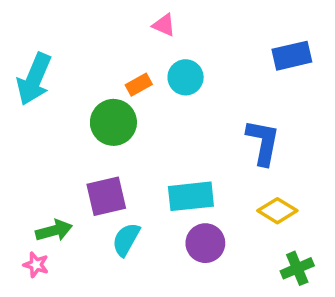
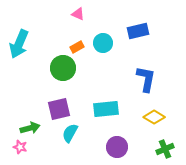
pink triangle: (164, 25) -> (78, 14), moved
blue rectangle: (292, 56) -> (138, 31), moved
purple circle: (205, 243) -> (117, 147), moved

